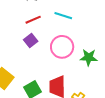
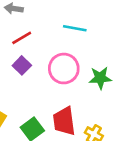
cyan line: (63, 16) -> (75, 28), moved

